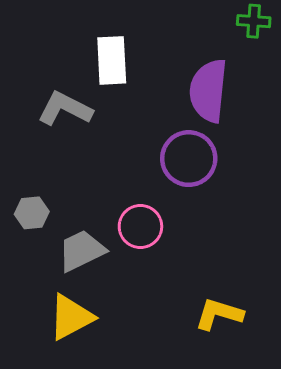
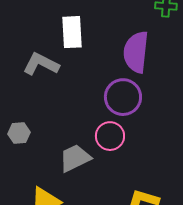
pink circle: (140, 226) -> (110, 136), moved
gray trapezoid: (82, 251) -> (75, 158), moved

